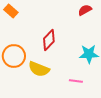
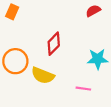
orange rectangle: (11, 11) -> (12, 12), turned 72

